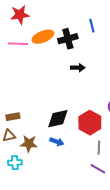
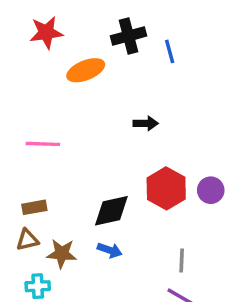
black cross: (68, 39) -> (129, 36), moved
pink line: (18, 44) -> (43, 144), moved
red hexagon: (90, 123) -> (166, 188), moved

